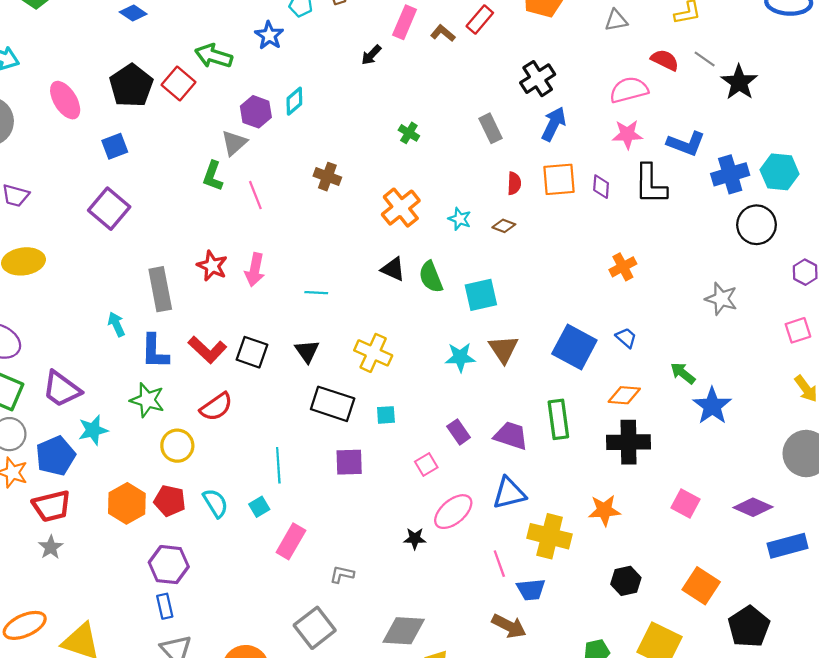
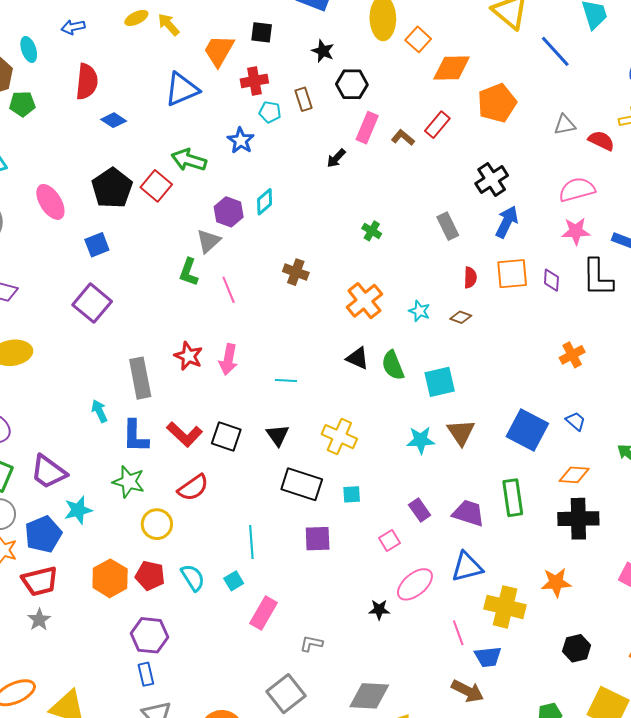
red semicircle: (665, 60) -> (601, 141), moved

